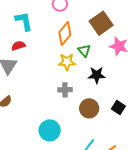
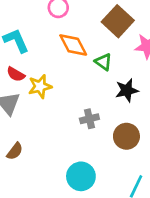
orange diamond: (65, 33) -> (73, 45), turned -55
red semicircle: (18, 46) -> (16, 74), turned -120
yellow star: (67, 62) -> (40, 86), moved

